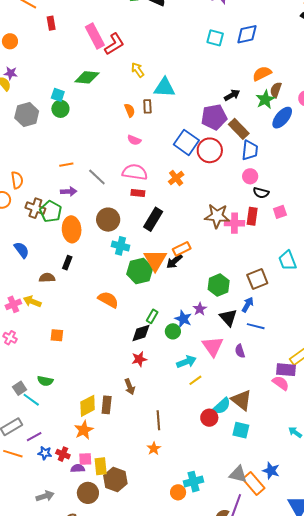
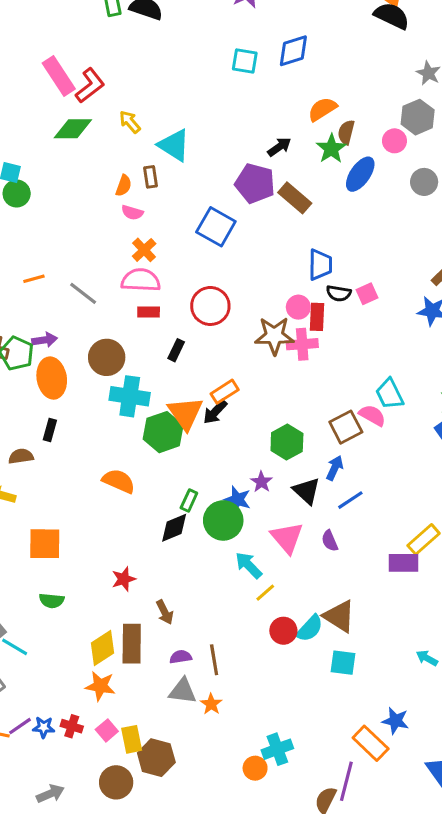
green diamond: (87, 77) -> (73, 129), moved
cyan triangle: (165, 88) -> (174, 145), turned 35
orange semicircle: (130, 110) -> (124, 186), turned 48
purple pentagon: (214, 117) -> (255, 183), turned 30
pink semicircle: (134, 140) -> (132, 212), moved
red circle: (210, 150) -> (210, 306), moved
blue trapezoid: (250, 150) -> (320, 265), moved
pink circle: (250, 176) -> (298, 307), moved
orange cross: (176, 178) -> (144, 250), moved
purple arrow: (69, 191) -> (44, 340), moved
pink square: (280, 212) -> (367, 294), moved
red rectangle: (252, 216) -> (317, 317), moved
black rectangle: (153, 219) -> (176, 350), size x0.6
cyan cross: (120, 246) -> (130, 396), size x1.4
blue line: (256, 326) -> (350, 500), turned -42
green circle: (173, 331) -> (223, 520), size x1.6
orange square: (57, 335) -> (45, 544), size x1.6
red star: (139, 359) -> (124, 579), moved
cyan arrow: (186, 362) -> (249, 565), turned -108
green semicircle: (45, 381) -> (52, 601), moved
pink semicircle: (281, 383) -> (372, 415), moved
brown rectangle: (107, 405) -> (132, 644), size x1.4
red circle: (209, 418) -> (283, 631), moved
orange star: (84, 430) -> (100, 686), turned -30
purple line: (34, 437) -> (20, 726), moved
pink square: (85, 459) -> (107, 730), turned -32
purple semicircle: (78, 468) -> (181, 657), moved
gray triangle: (238, 474) -> (183, 691), moved

